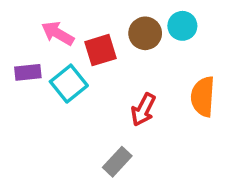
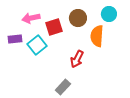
cyan circle: (182, 26) -> (109, 14), moved
pink arrow: (58, 33) -> (31, 18), turned -42
orange semicircle: (203, 97) -> (97, 36), moved

